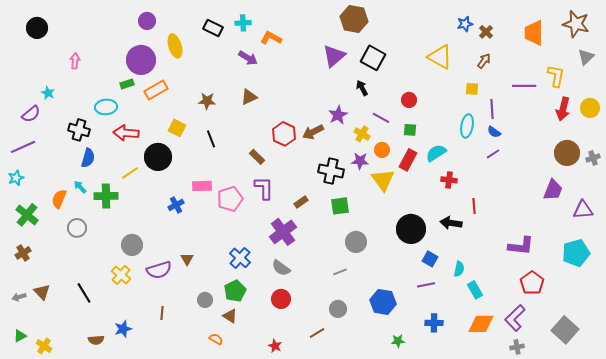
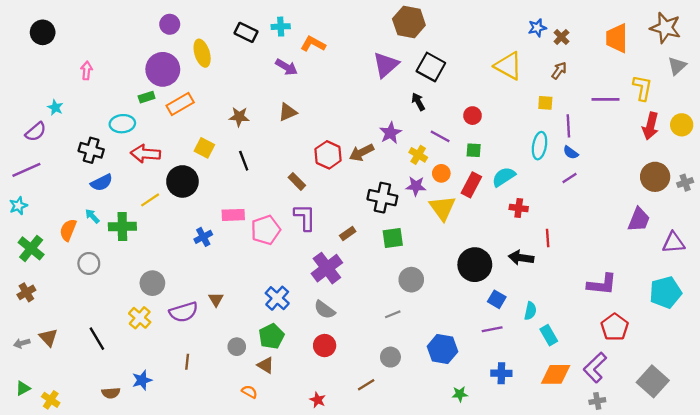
blue semicircle: (88, 158) -> (102, 183), turned 48

